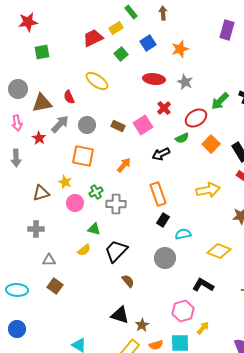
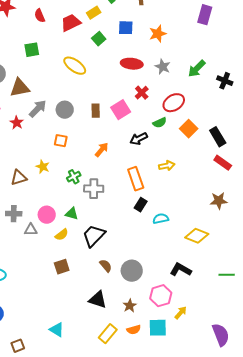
blue square: (148, 43) -> (126, 28), turned 35
green square: (42, 52) -> (32, 50), moved
red semicircle: (69, 97) -> (40, 16), moved
green arrow: (220, 101) -> (197, 69), moved
brown rectangle: (118, 126) -> (96, 111), turned 64
orange square: (83, 156) -> (61, 141), size x0.6
yellow arrow: (208, 190) -> (167, 166), moved, size x0.7
pink circle: (75, 203) -> (47, 215), moved
gray circle: (165, 258) -> (132, 271), moved
gray triangle: (49, 260) -> (31, 230), moved
brown square: (55, 286) -> (62, 267), moved, turned 35
brown star: (142, 325) -> (130, 306), moved

